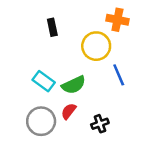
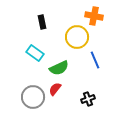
cyan rectangle: (44, 81) -> (35, 53), moved
black cross: (100, 124) -> (88, 99), moved

